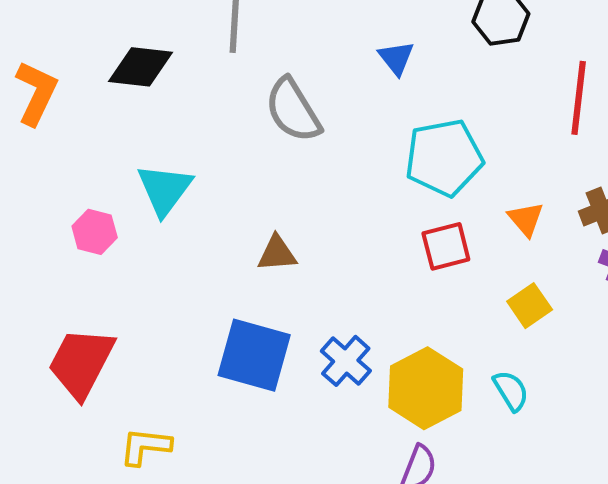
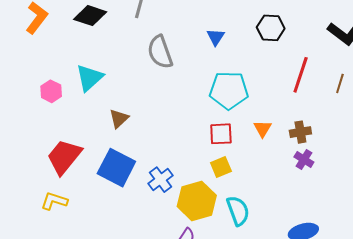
brown triangle: (277, 254) -> (119, 119), moved, turned -50
yellow square: (530, 306) -> (221, 167), moved
red trapezoid: (81, 363) -> (64, 157), moved
cyan semicircle: (511, 391) -> (238, 211), size x1.4

